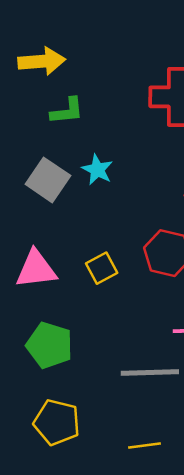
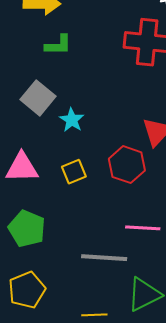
cyan star: (97, 170) -> (72, 120), moved
yellow pentagon: (57, 422) -> (27, 290), turned 30

